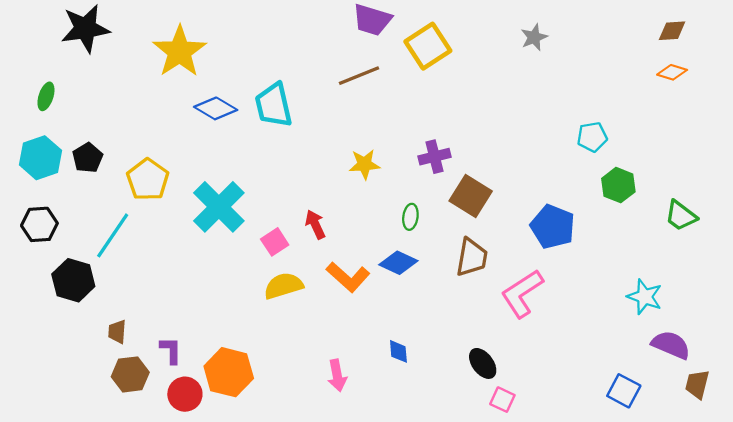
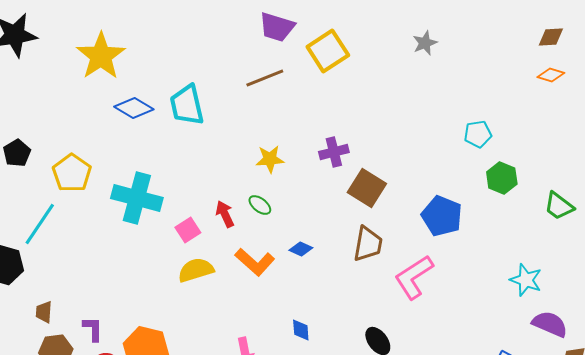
cyan cross: (219, 207) -> (137, 198), turned -30
green ellipse: (410, 217) -> (260, 205), moved, turned -60
blue diamond: (398, 263) -> (301, 249), size x0.7

